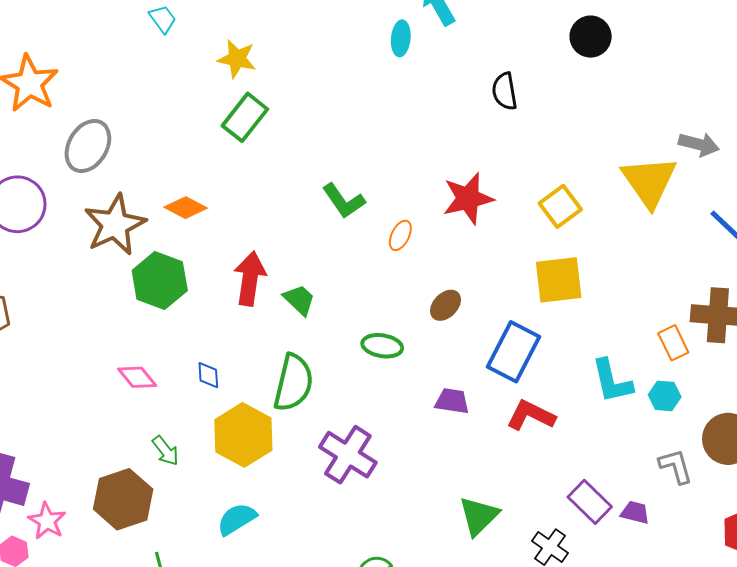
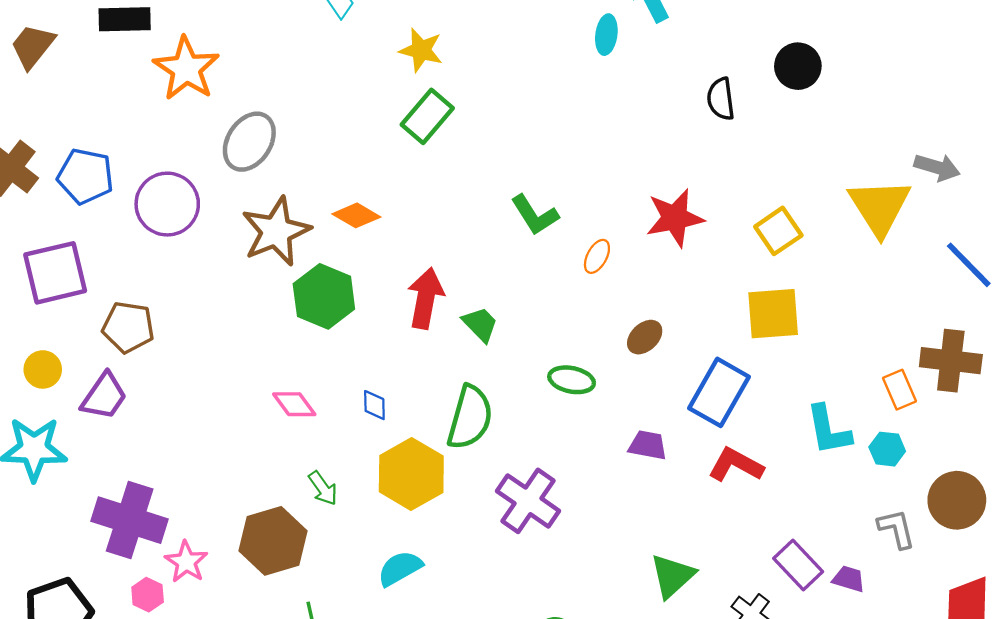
black circle: (591, 37) -> (798, 66), moved

